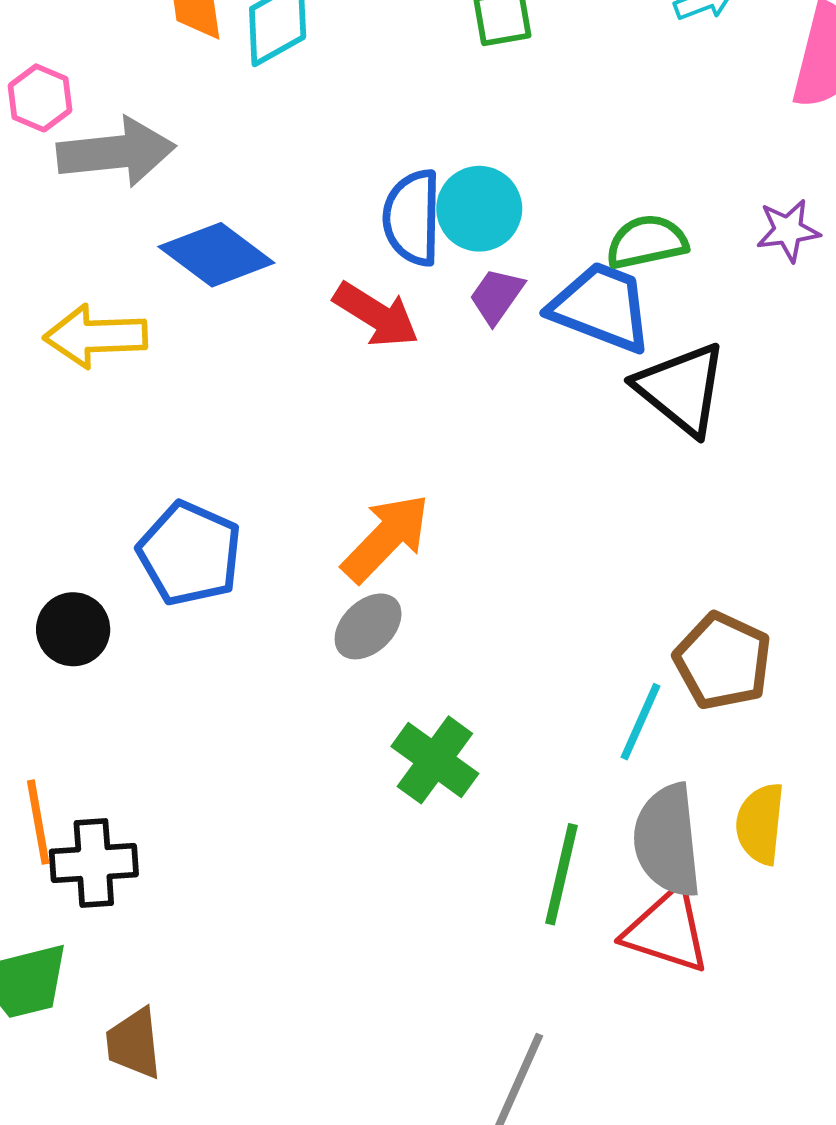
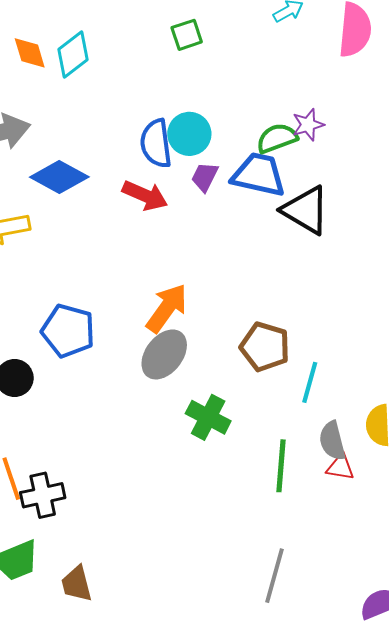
purple star: (788, 230) -> (308, 125), moved
gray ellipse: (368, 626) -> (164, 354), size x1.4
brown pentagon: (723, 661) -> (265, 347), moved
gray semicircle: (667, 841) -> (332, 441), size x0.7
red triangle: (667, 930) -> (340, 467), moved, size x0.6

